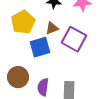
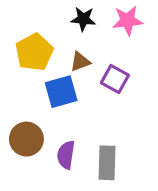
purple square: (74, 39) -> (115, 79), size x0.7

